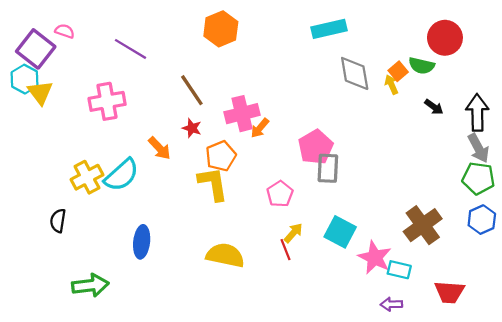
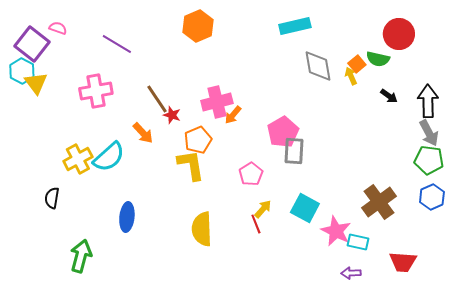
brown line: (192, 90) -> (157, 99), moved
yellow semicircle: (225, 255) -> (202, 229), turned -104
green arrow: (90, 285) -> (81, 256), turned -68

